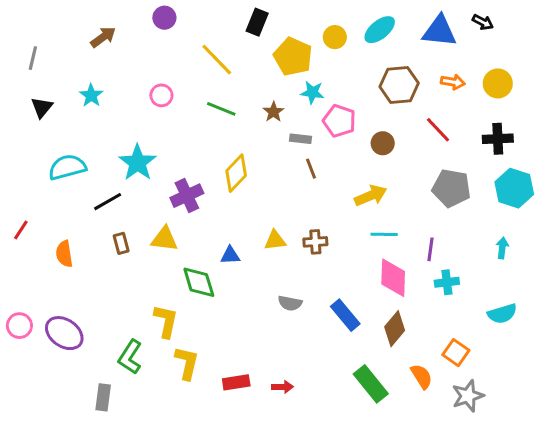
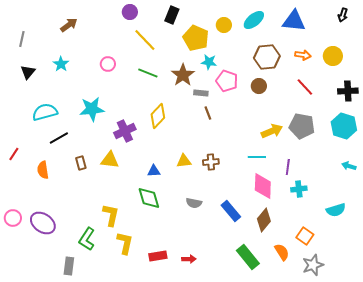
purple circle: (164, 18) -> (130, 12), moved
black arrow: (483, 22) -> (343, 15), moved, turned 80
brown star: (274, 112) -> (183, 75), size x1.6
red line: (438, 130) -> (305, 87), moved
black cross: (498, 139) -> (348, 91), moved
brown circle: (383, 143) -> (259, 86), moved
cyan star: (138, 163) -> (92, 109), turned 30
yellow arrow: (371, 196) -> (272, 131), moved
black line: (108, 202) -> (59, 138), moved
cyan arrow: (502, 248) -> (349, 166), moved, turned -80
green diamond: (199, 282) -> (149, 198), moved

